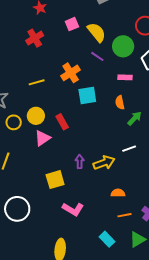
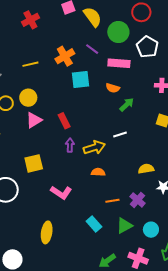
purple line: (97, 56) -> (92, 49), moved
pink rectangle: (125, 77) -> (119, 63), size x1.5
orange semicircle: (120, 103) -> (113, 88), turned -64
red rectangle: (62, 122) -> (64, 121), moved
yellow square: (55, 180) -> (34, 163), moved
orange semicircle: (118, 193) -> (98, 172), moved

